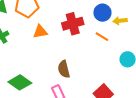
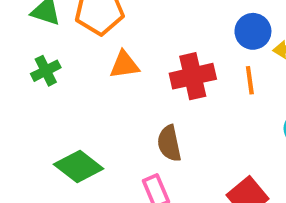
red cross: (73, 24) -> (193, 76), moved
orange line: (102, 37) -> (250, 80), turned 48

